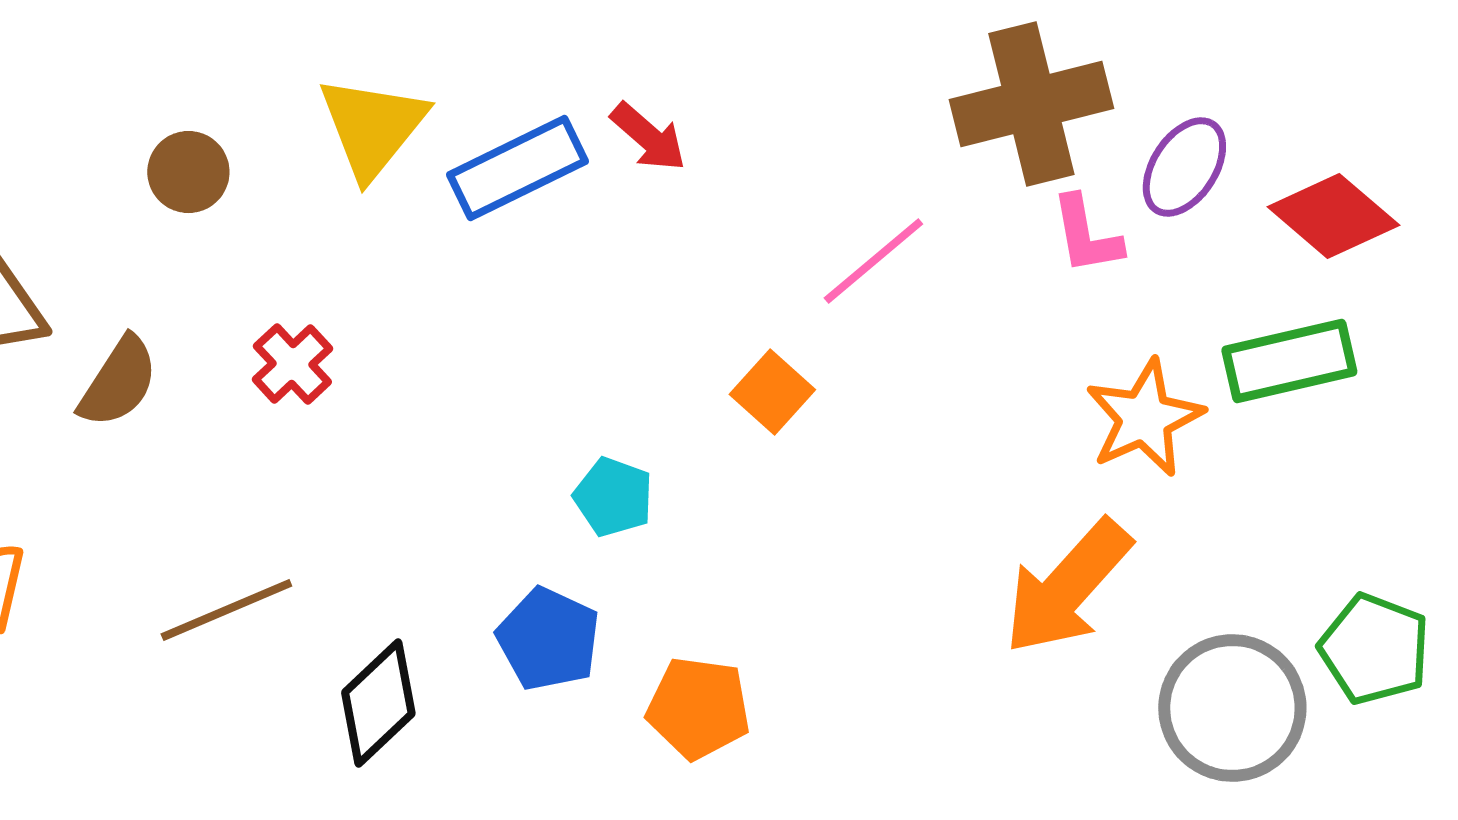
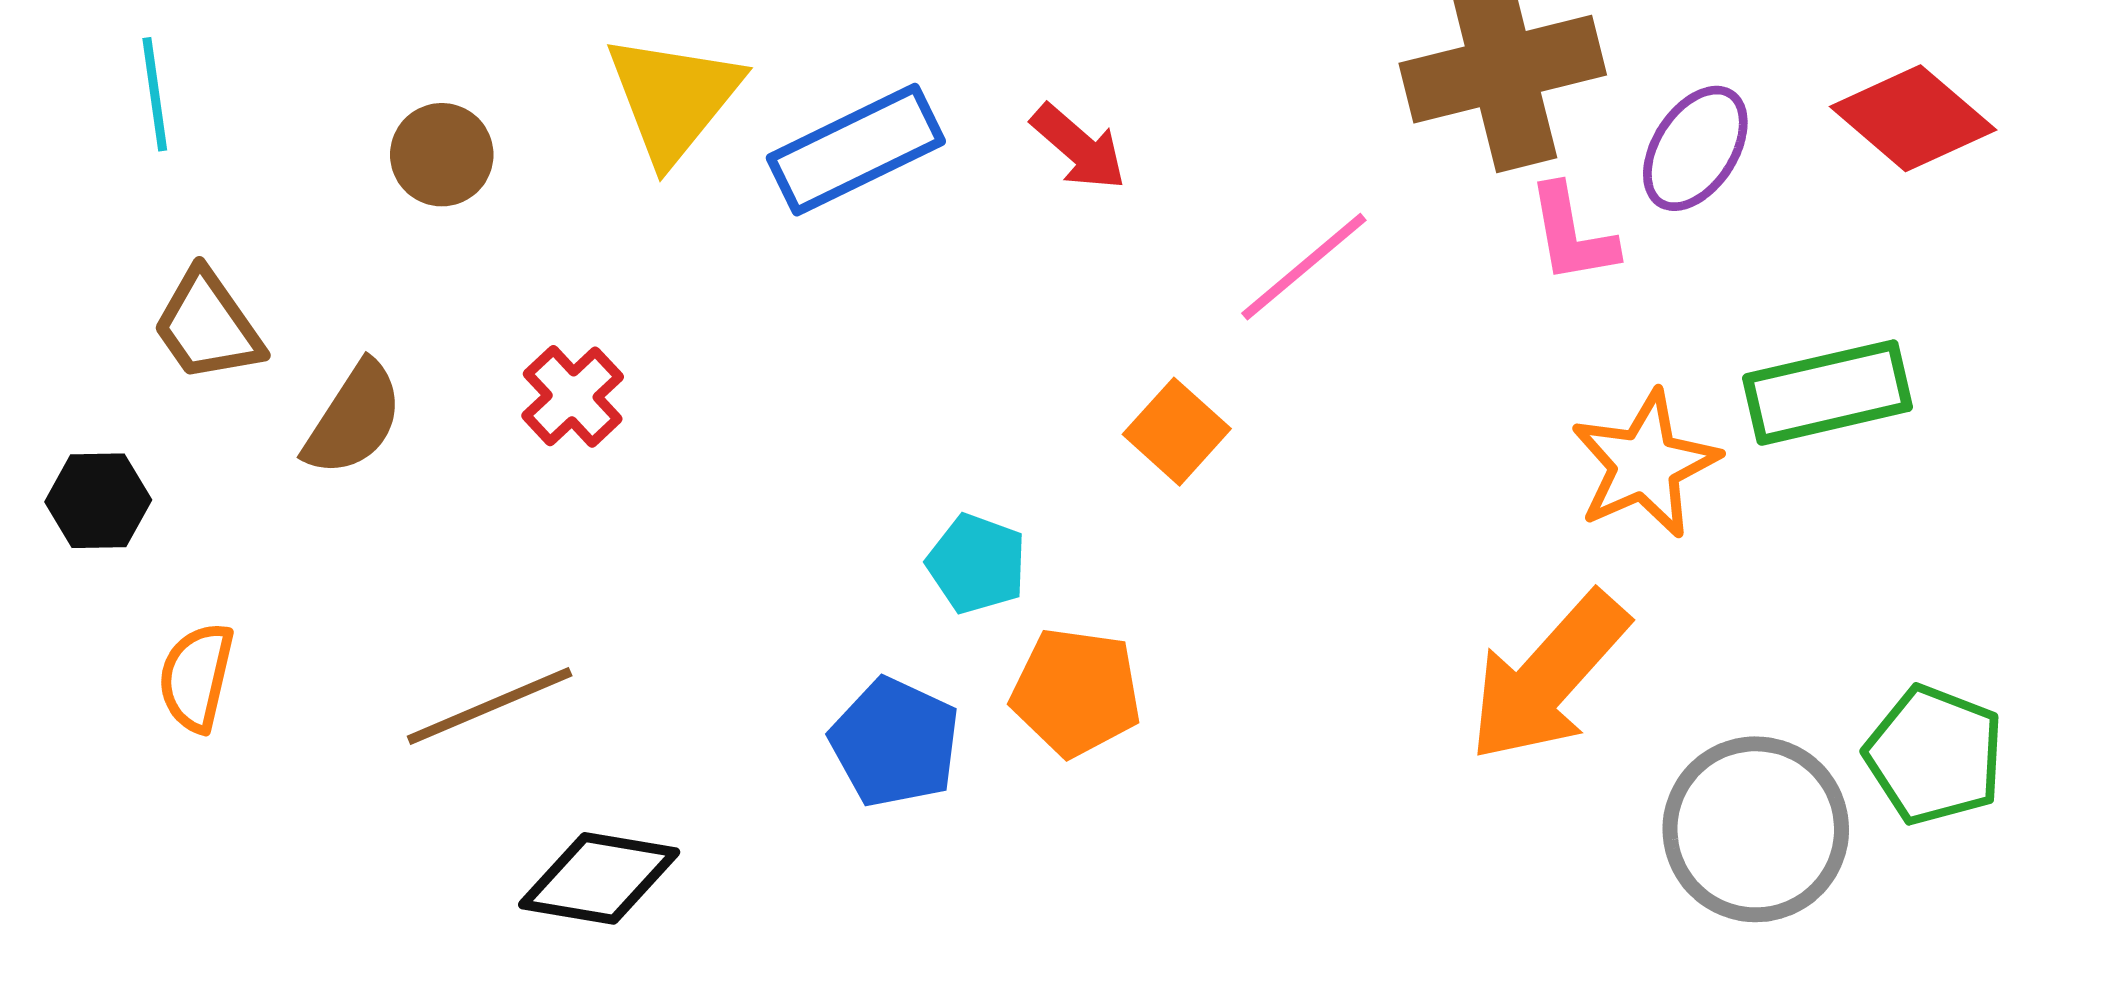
red arrow: (648, 137) -> (1079, 147), moved
red diamond: (1333, 216) -> (1913, 118), moved
black diamond: (378, 703) -> (599, 878), moved, turned 53
orange pentagon: (698, 708) -> (1076, 692), moved

